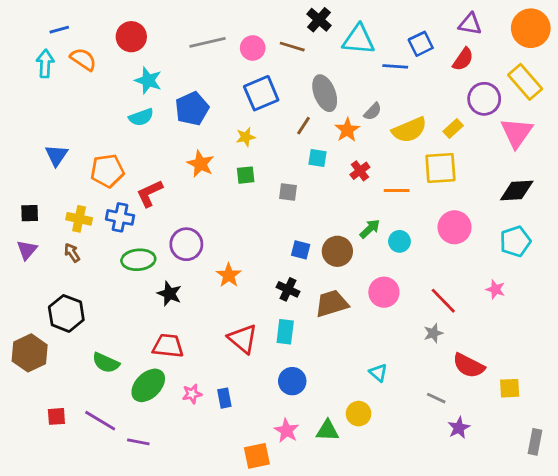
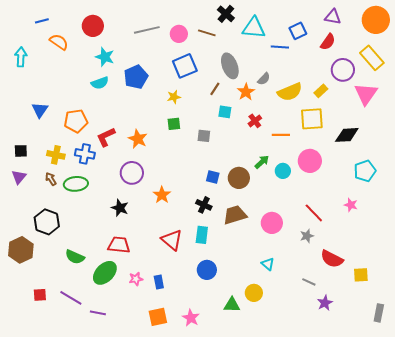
cyan arrow: (45, 64) -> (21, 57), moved
orange star: (200, 164) -> (138, 139), moved
black diamond: (517, 191) -> (347, 135), moved
pink circle: (455, 227) -> (310, 161), moved
green ellipse: (138, 260) -> (76, 184), moved
pink circle: (384, 292) -> (272, 223), moved
pink star: (287, 431) -> (191, 318), moved
orange square: (257, 456) -> (158, 317), moved

